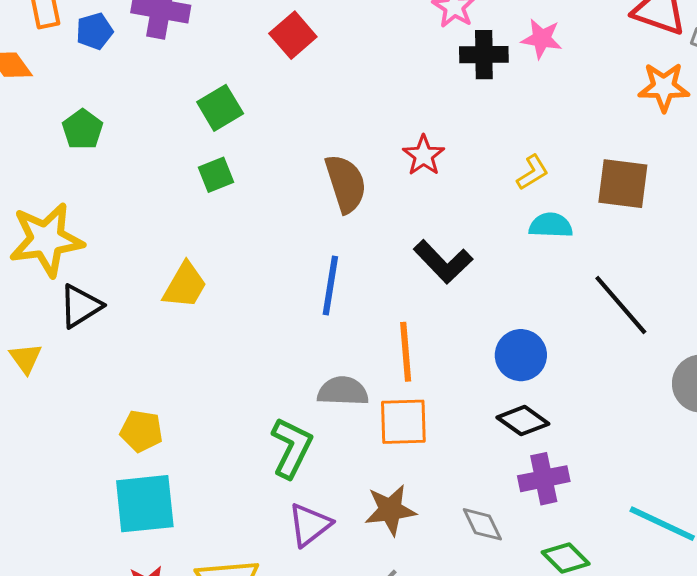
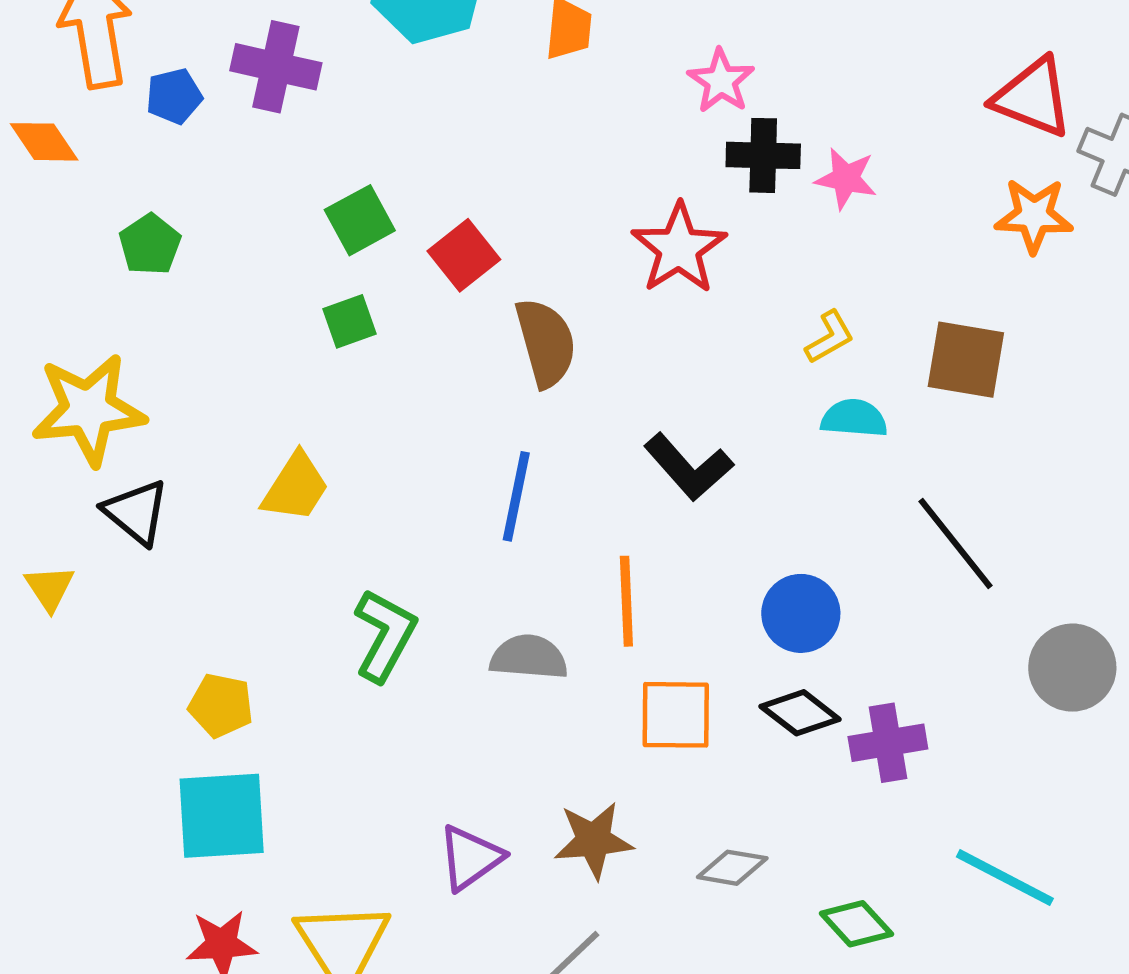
red square: (293, 35) -> (464, 255), moved
pink star: (542, 39) -> (846, 179), moved
red star: (424, 155) -> (679, 248), moved, size x1.5
black triangle: (81, 306) -> (136, 512), turned -51
orange square: (403, 422) -> (676, 715), moved
green L-shape: (292, 448) -> (385, 635), moved
purple cross: (544, 479) -> (888, 743), moved
gray diamond: (482, 524) -> (732, 868), turned -57

